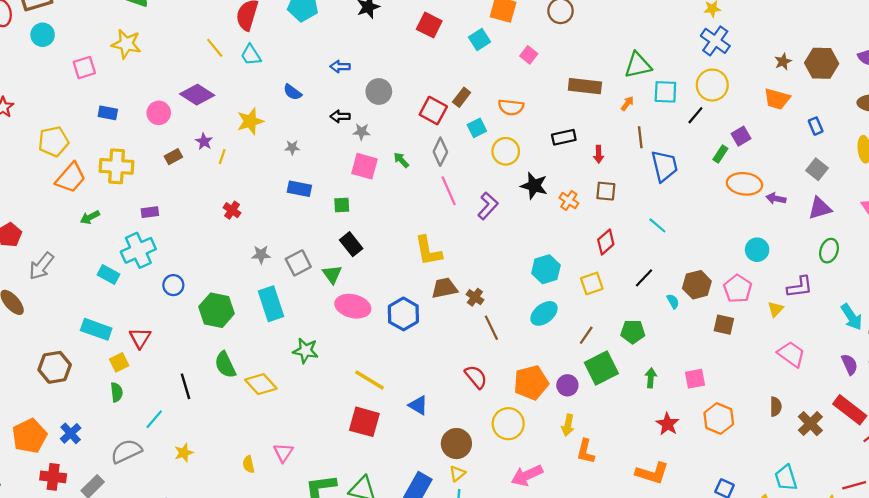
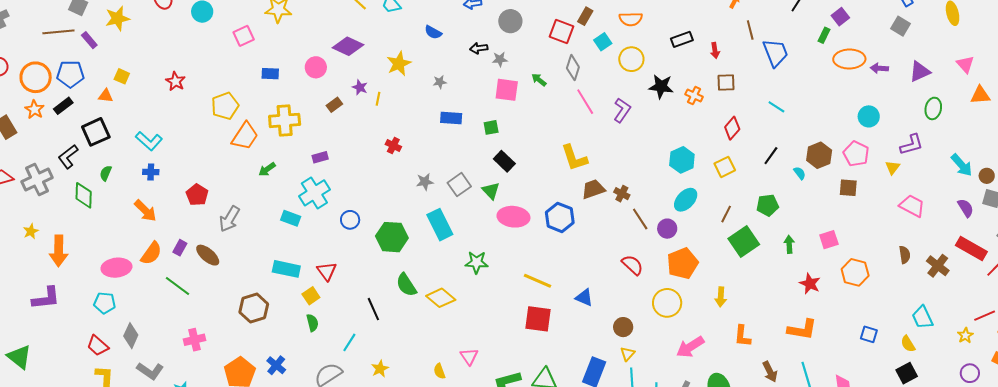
gray square: (817, 169) -> (901, 26), moved
purple circle: (567, 385) -> (667, 229), moved
brown circle: (456, 444) -> (623, 327), size x0.7
orange L-shape: (586, 451) -> (742, 336), moved

